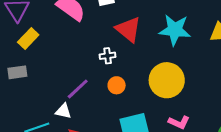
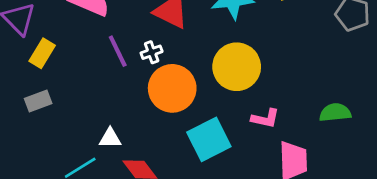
orange circle: (117, 85) -> (172, 88), size x2.0
purple line: (78, 89) -> (118, 51), moved, turned -60

